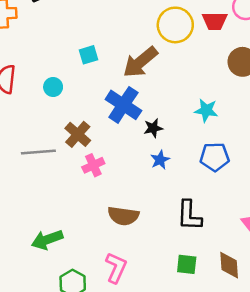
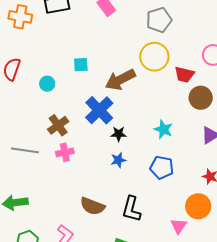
red trapezoid: (215, 21) -> (184, 75), moved
gray line: (38, 152) -> (25, 150), moved
brown semicircle: (123, 216) -> (92, 206), moved

